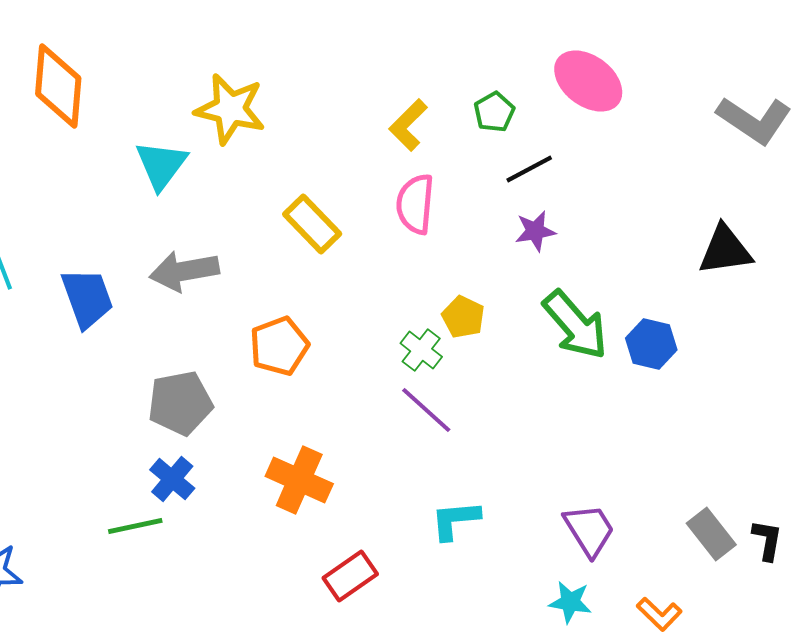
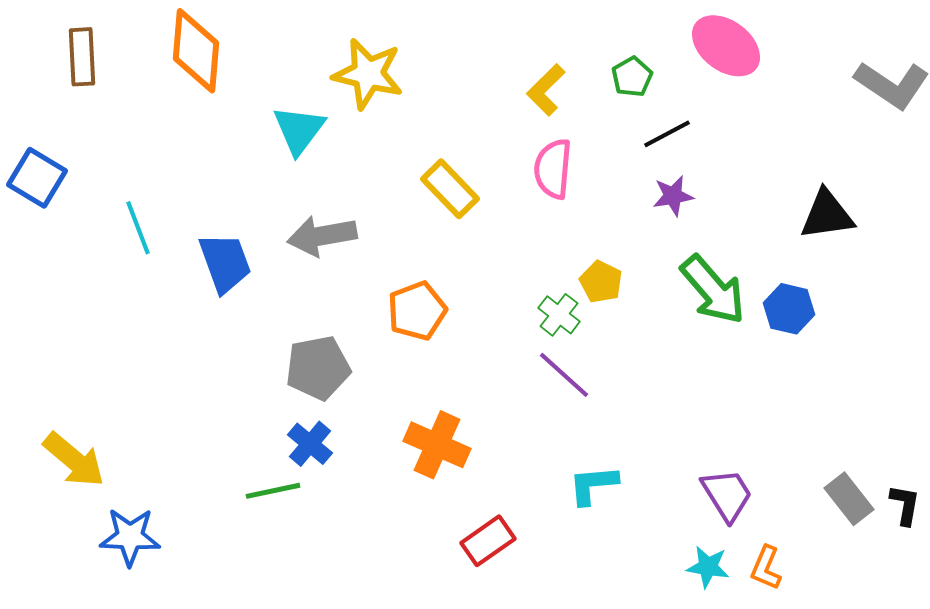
black triangle: (725, 250) -> (827, 215), moved
orange L-shape: (659, 614) -> (766, 568), moved, turned 69

